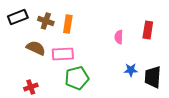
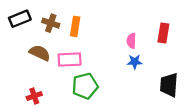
blue star: (131, 70) -> (135, 62), moved

